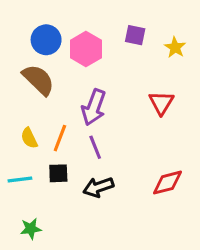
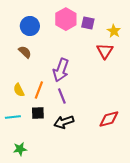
pink hexagon: (86, 49) -> (66, 19), moved
brown semicircle: (38, 80) -> (25, 52), size x0.6
red triangle: (161, 103) -> (105, 51), moved

